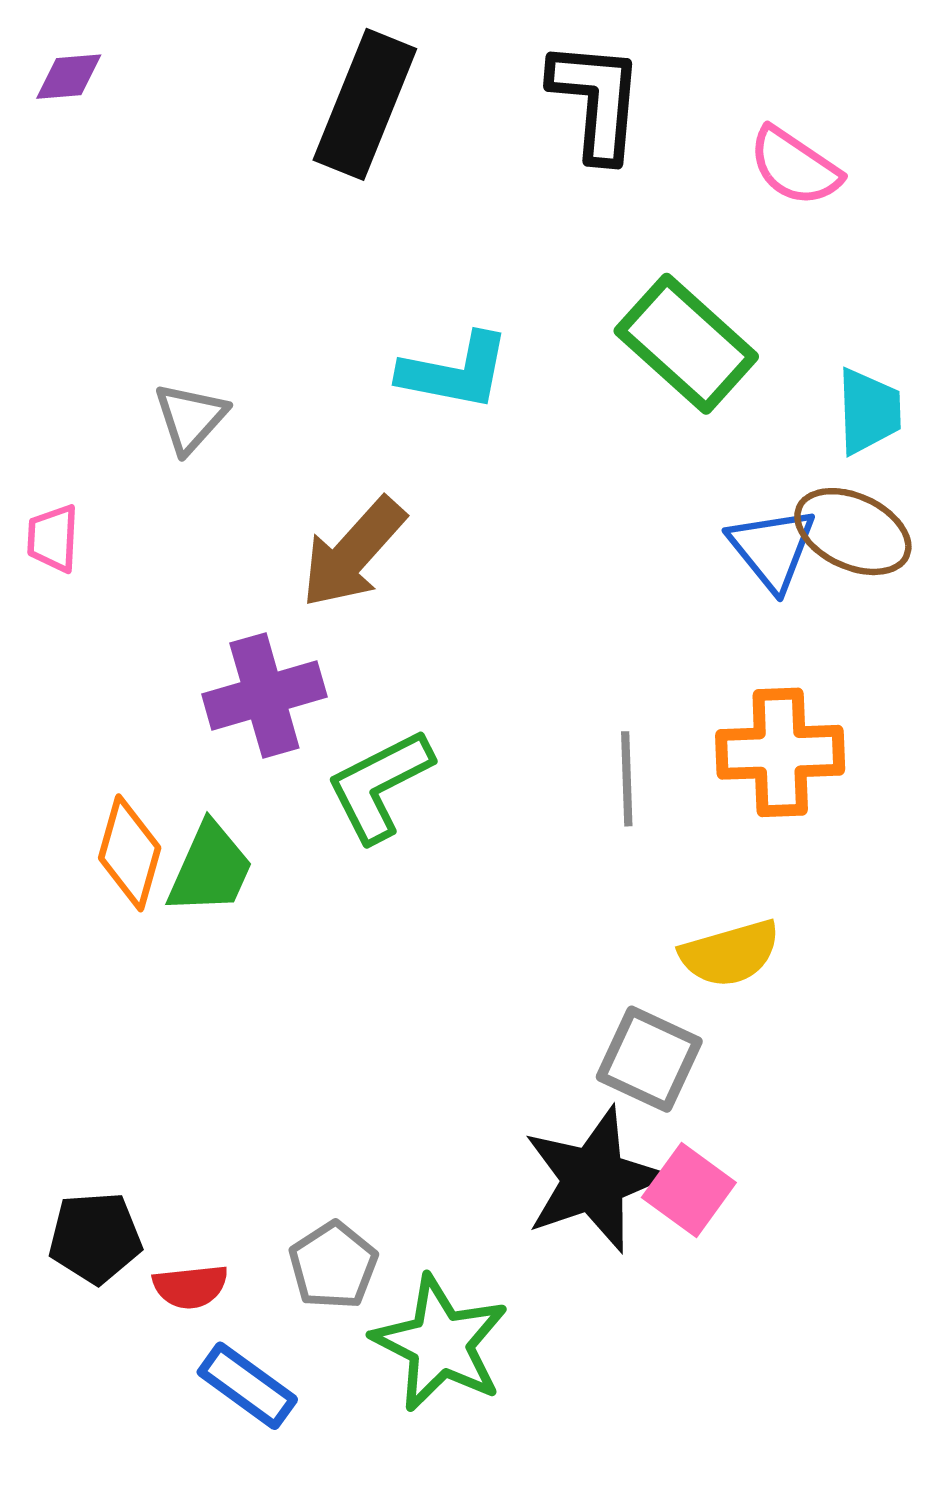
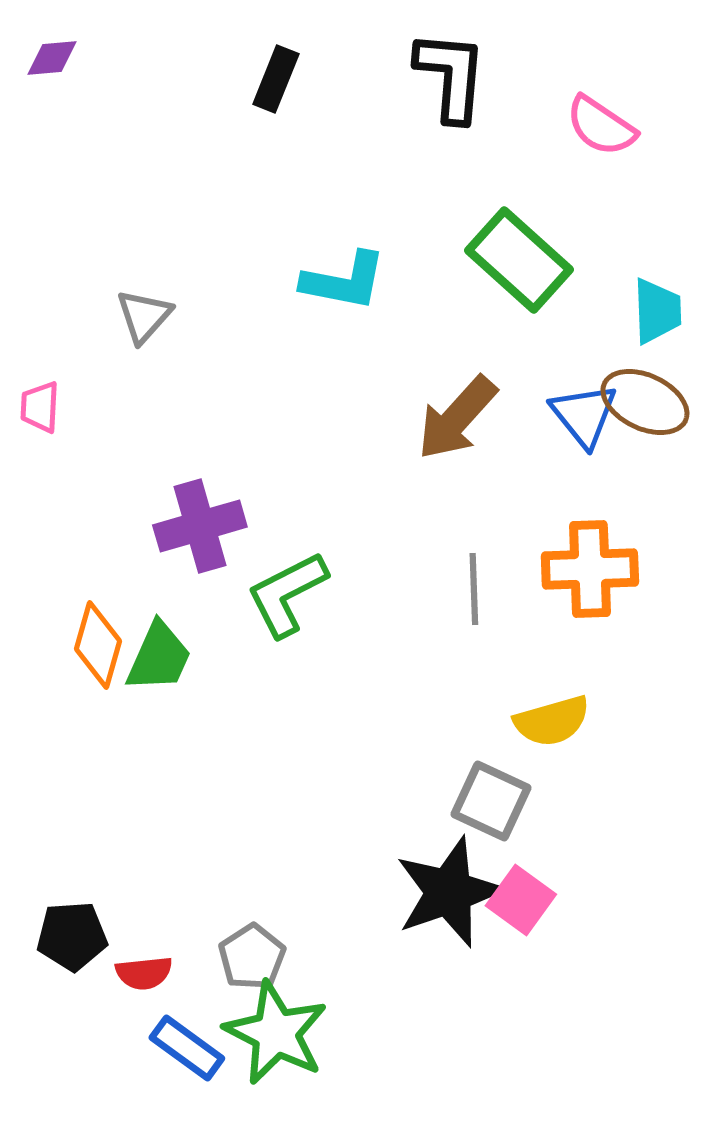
black rectangle: (365, 104) -> (276, 79), size x0.6
brown arrow: (353, 553) -> (457, 418), moved
green star: (440, 1343) -> (276, 1033), moved

